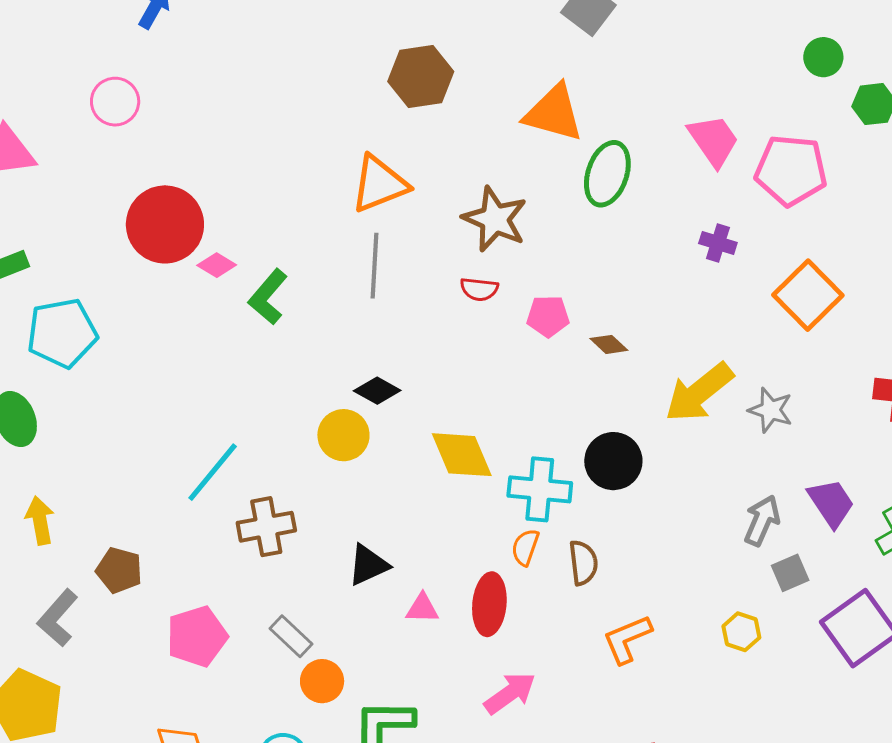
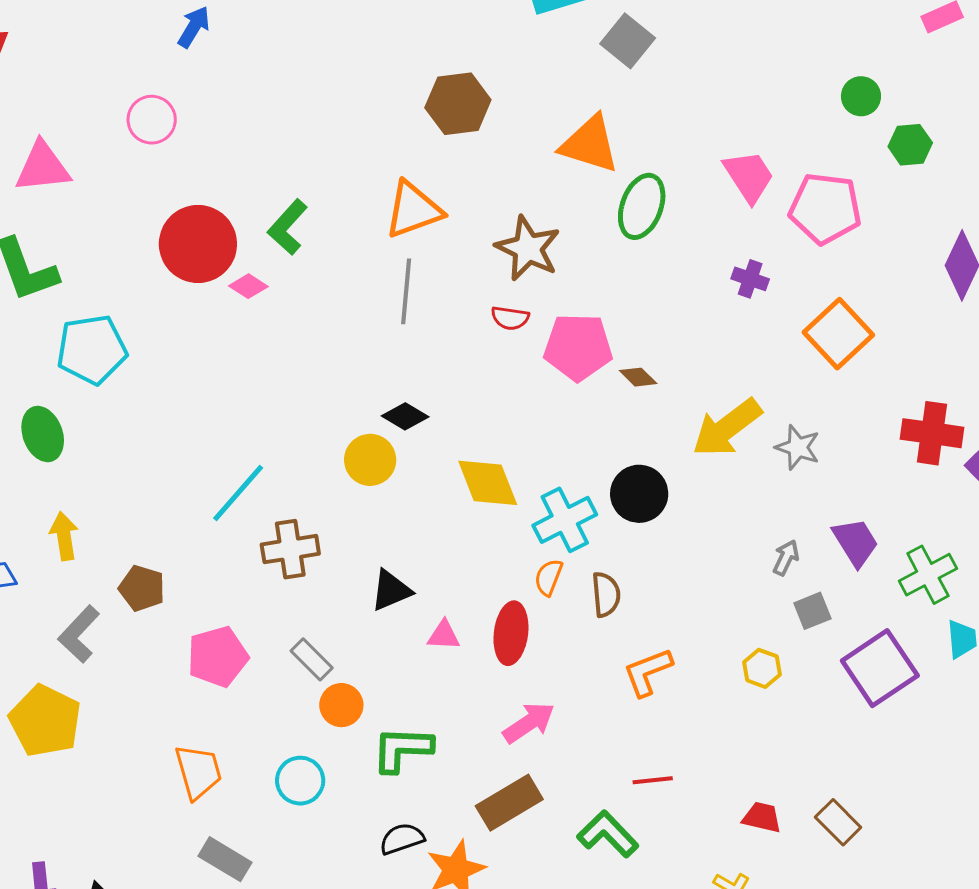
green L-shape: (268, 297) -> (288, 227), moved
pink pentagon: (548, 316) -> (578, 347), size x1.6
cyan cross: (540, 489) -> (565, 520), turned -34
gray arrow: (762, 521) -> (786, 558), size x0.7

